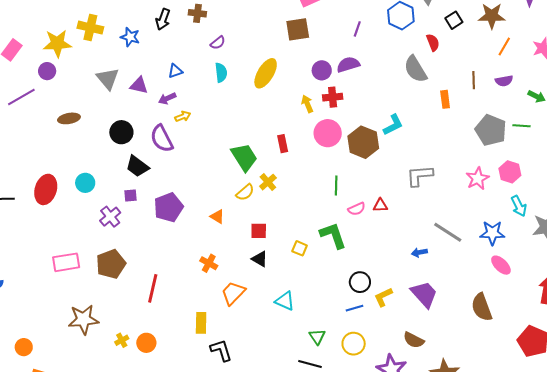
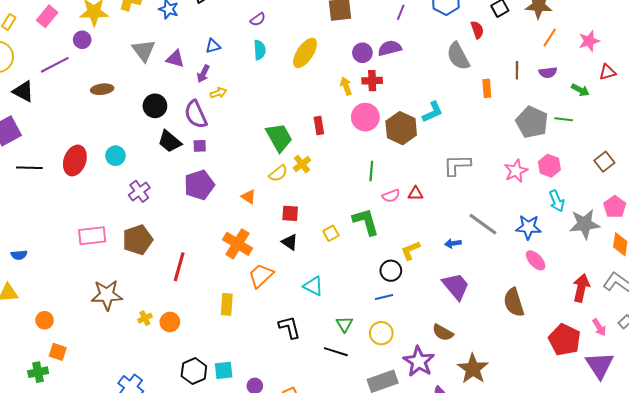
purple arrow: (167, 98) -> (203, 74), turned -42
purple square: (130, 196) -> (200, 146), moved
yellow square: (300, 248) -> (331, 233), turned 35
orange cross: (209, 263) -> (238, 244), size x1.6
yellow L-shape: (383, 297) -> (411, 250), moved
black L-shape: (221, 350) -> (289, 327), moved

